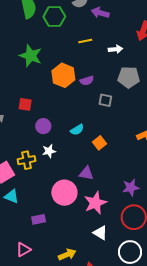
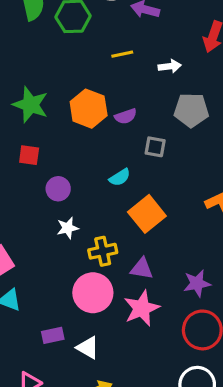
green star: (31, 56) -> (30, 105), moved
cyan semicircle: (77, 130) -> (120, 177), moved
orange square: (100, 143) -> (147, 214), size x1.6
yellow cross: (27, 160) -> (103, 251), moved
purple triangle: (86, 173) -> (142, 269), moved
white triangle: (100, 233) -> (88, 348), moved

